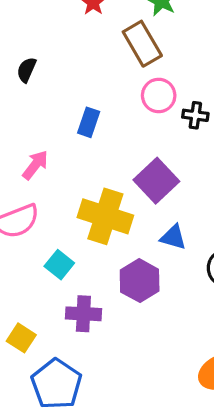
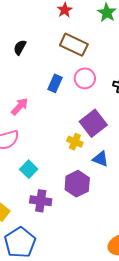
brown rectangle: (142, 44) -> (74, 45), moved, turned -40
pink circle: (159, 95) -> (85, 78), moved
yellow cross: (105, 216) -> (75, 142), moved, size x0.5

